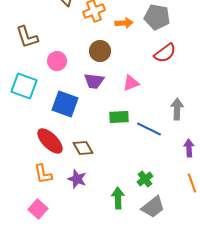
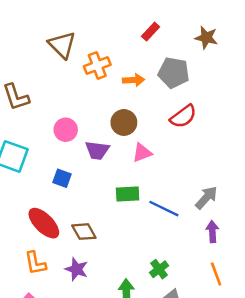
brown circle: (100, 51) -> (124, 122), moved
pink circle: (57, 61) -> (66, 130), moved
blue square: (65, 104) -> (62, 178), size x0.6
gray arrow: (177, 109) -> (206, 198), moved, turned 40

